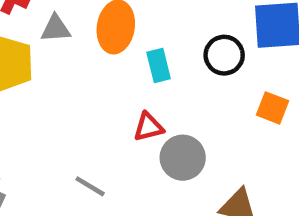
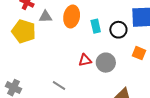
cyan rectangle: (159, 65) -> (96, 26), moved
gray circle: (183, 158) -> (106, 63), moved

